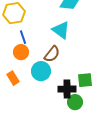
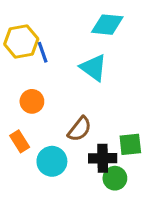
blue line: (23, 37) -> (43, 52), moved
brown semicircle: (52, 54) -> (80, 129), moved
cyan circle: (41, 71) -> (52, 161), moved

